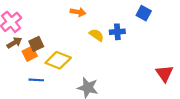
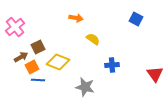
blue cross: (117, 32) -> (112, 65), moved
brown arrow: (14, 43) -> (21, 57), moved
orange square: (30, 54) -> (32, 67), moved

